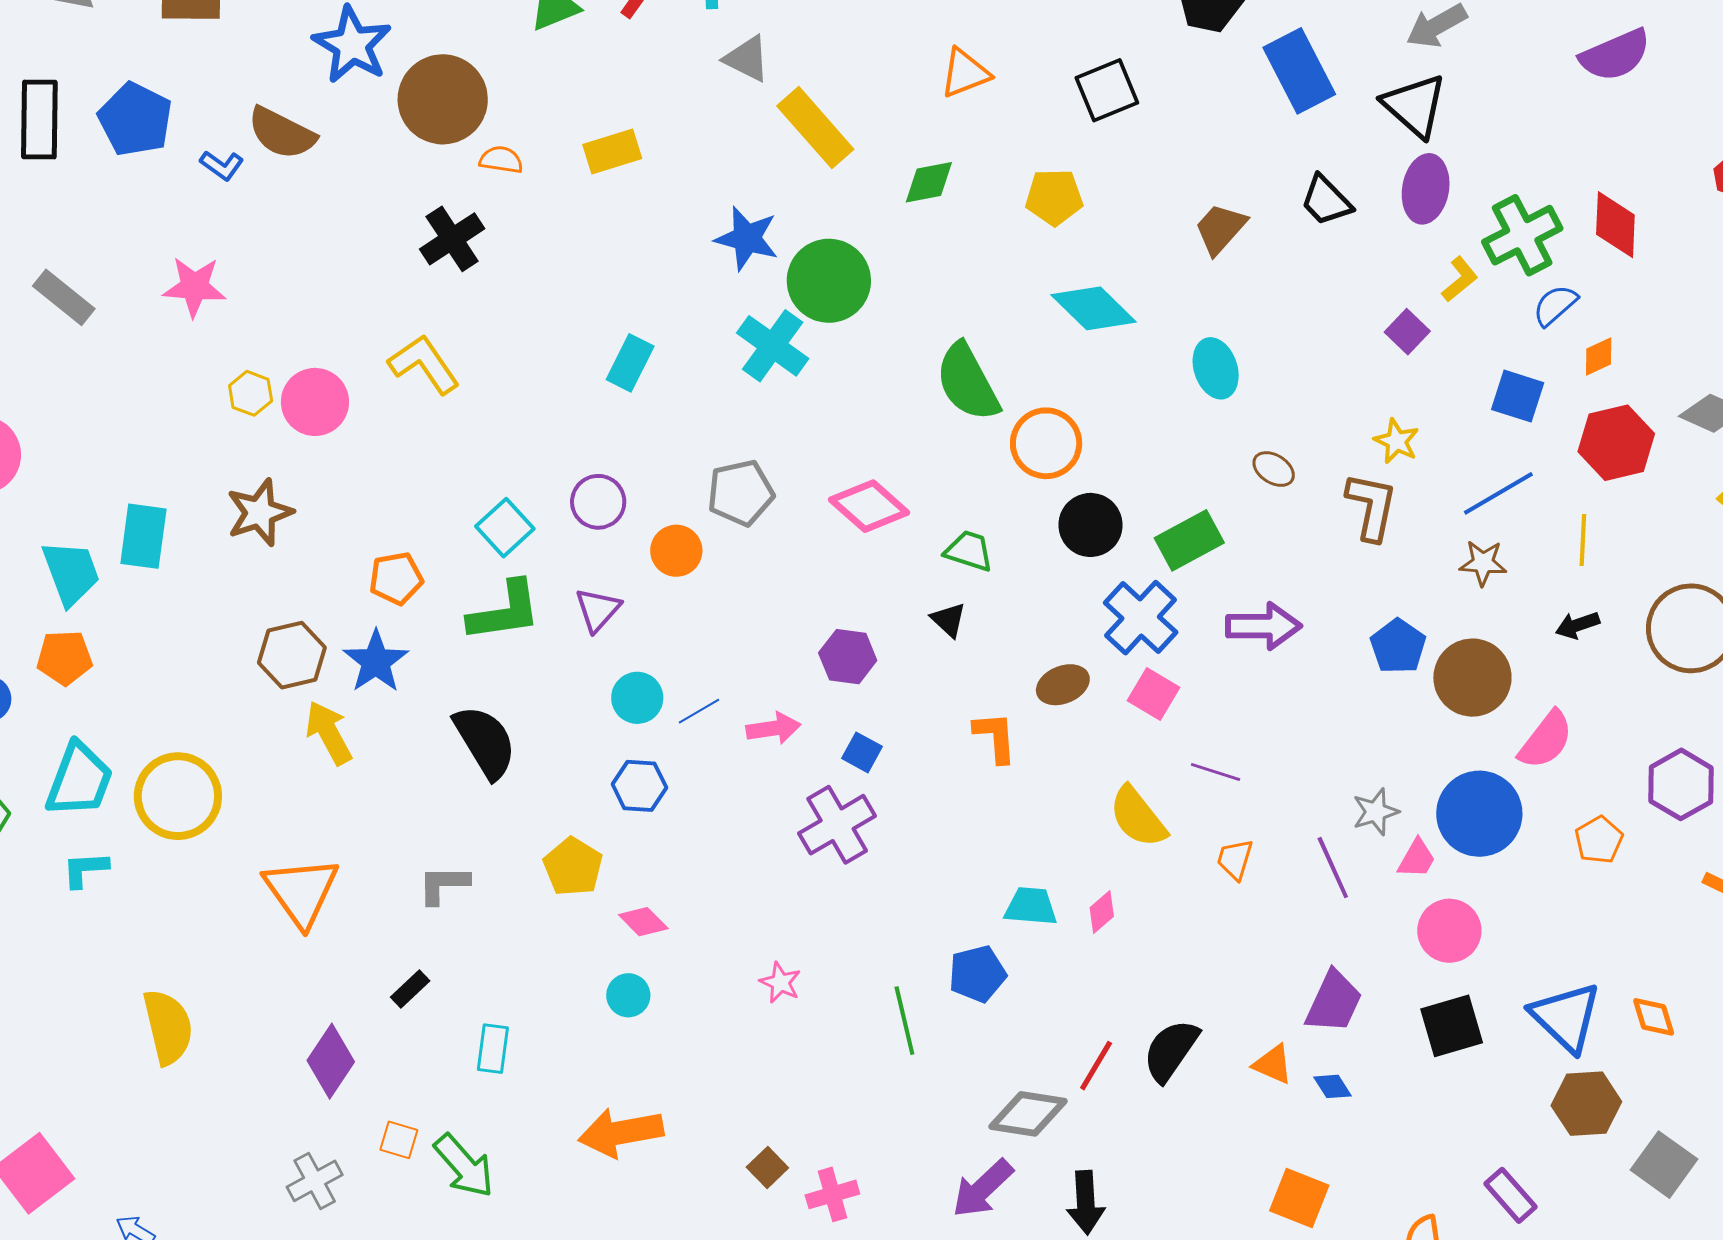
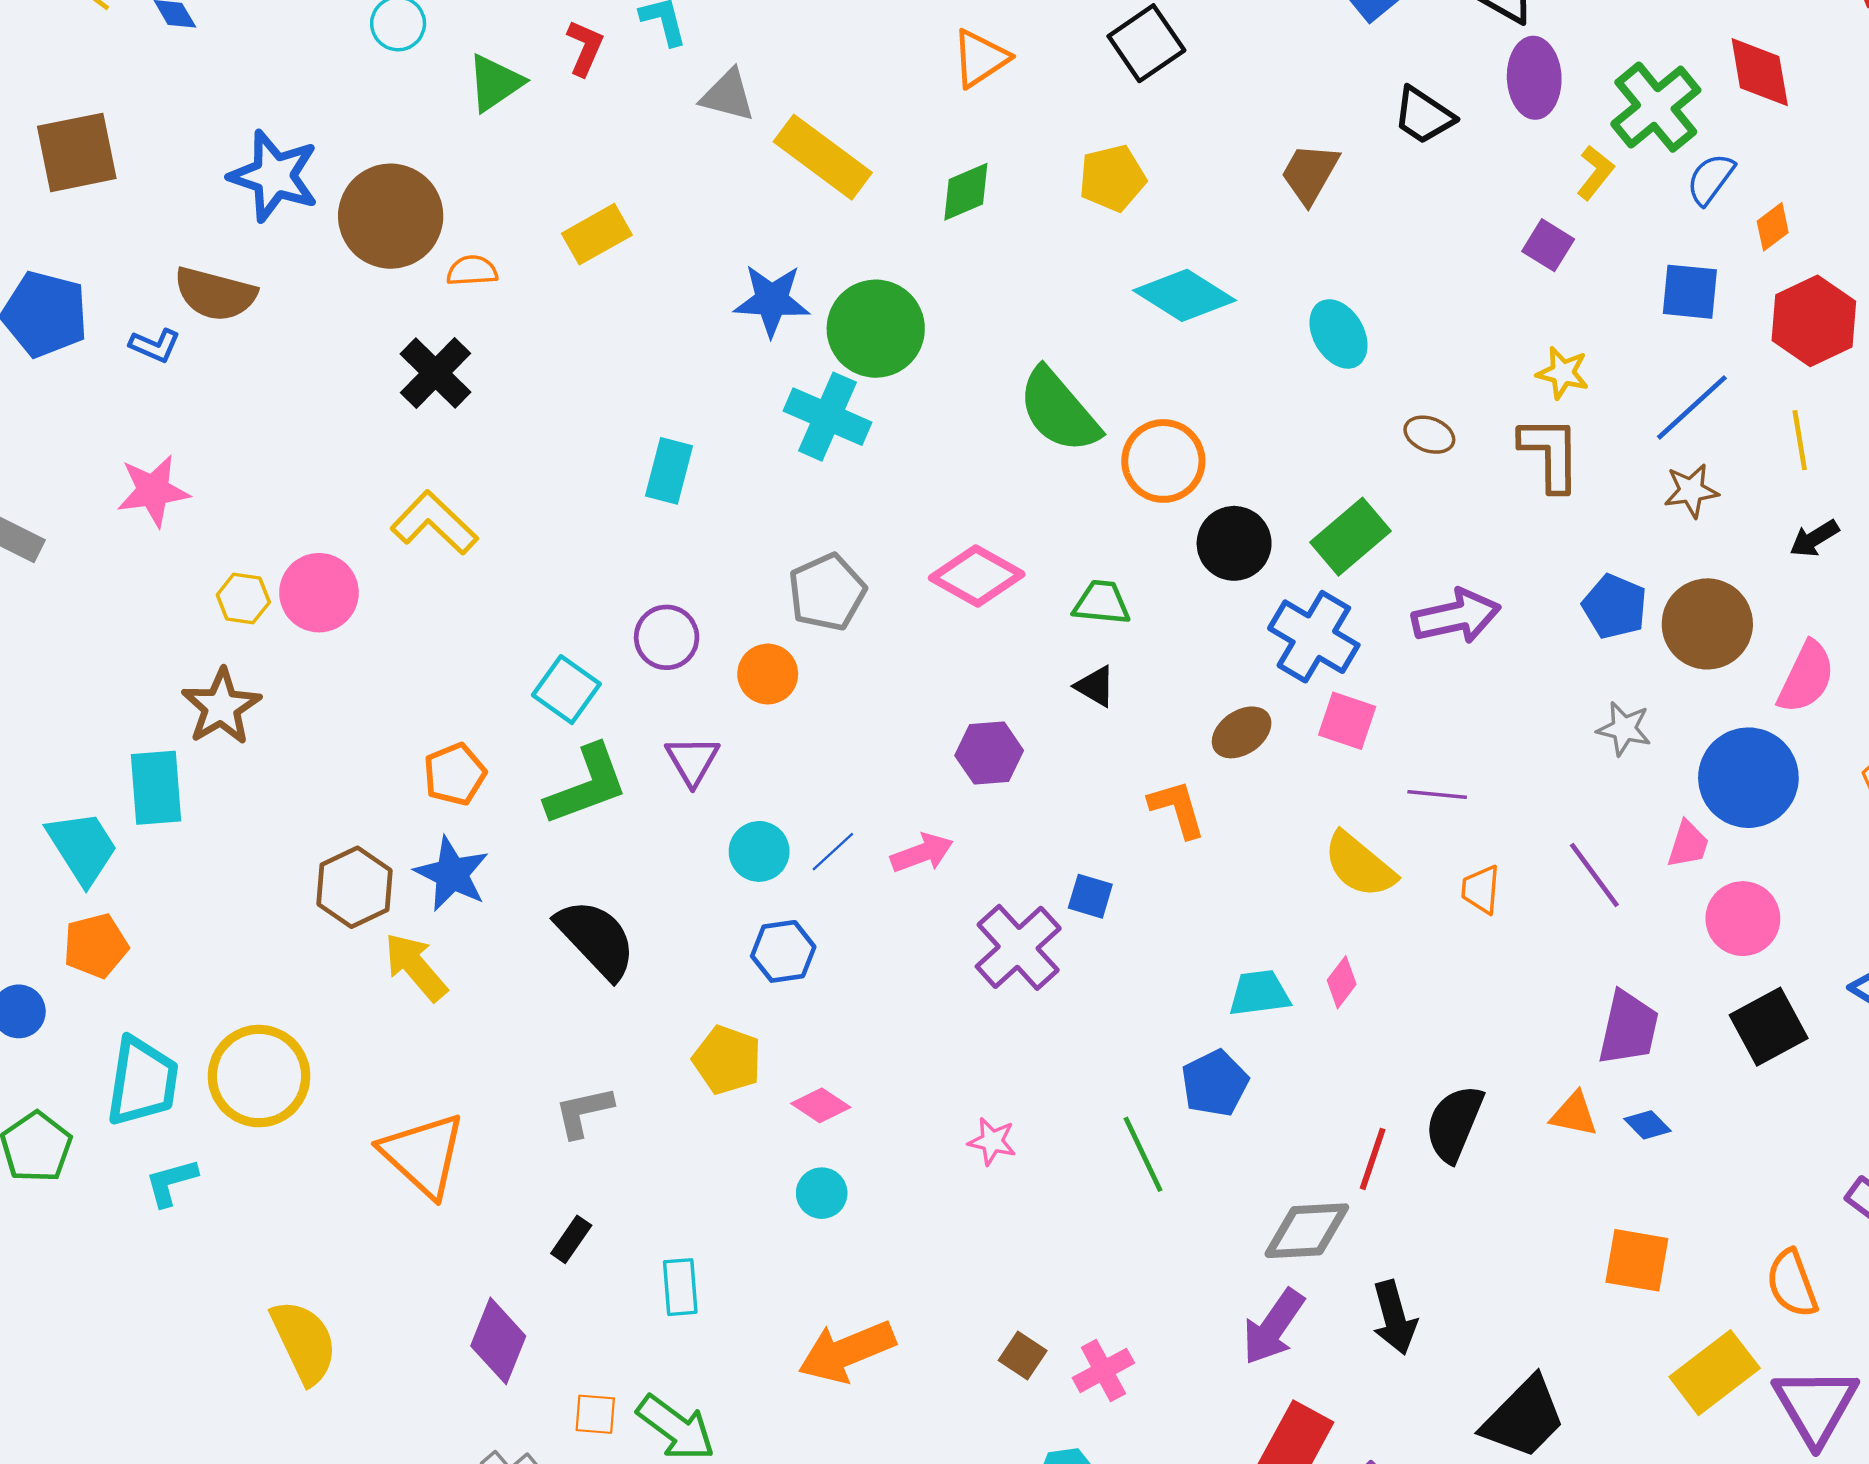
brown star: (260, 513) -> (221, 707), moved
blue square: (862, 752) -> (1090, 896), moved
gray star: (1376, 812) -> (1624, 729), moved, turned -30

